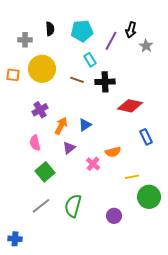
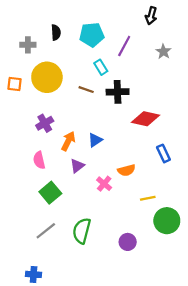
black arrow: (131, 30) -> (151, 16), moved
blue cross: (15, 239) -> (34, 274), moved

